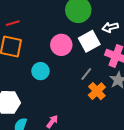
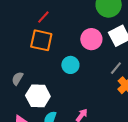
red line: (13, 23) -> (43, 17), turned -32

